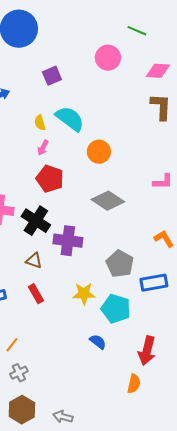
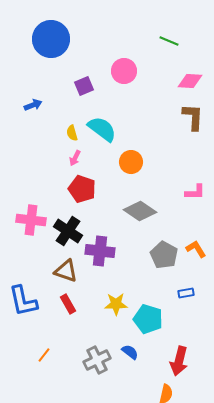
pink circle: (108, 58) -> (124, 71), moved
brown triangle: (34, 261) -> (66, 271), size x1.4
gray pentagon: (120, 264) -> (164, 255), moved
blue rectangle: (154, 283) -> (186, 293), size x0.6
gray cross: (19, 373) -> (97, 360), moved, size x1.5

